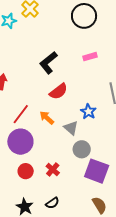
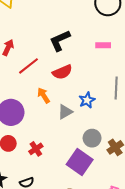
red line: (21, 114) -> (28, 66), moved
gray triangle: (71, 128) -> (65, 112), turned 35
gray circle: (82, 149) -> (92, 138), moved

